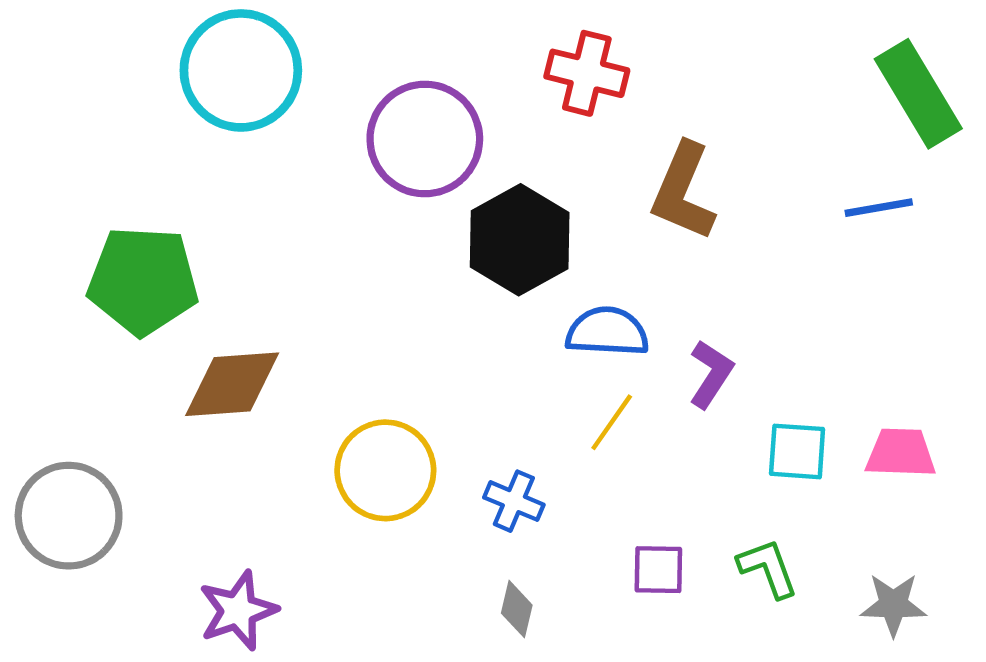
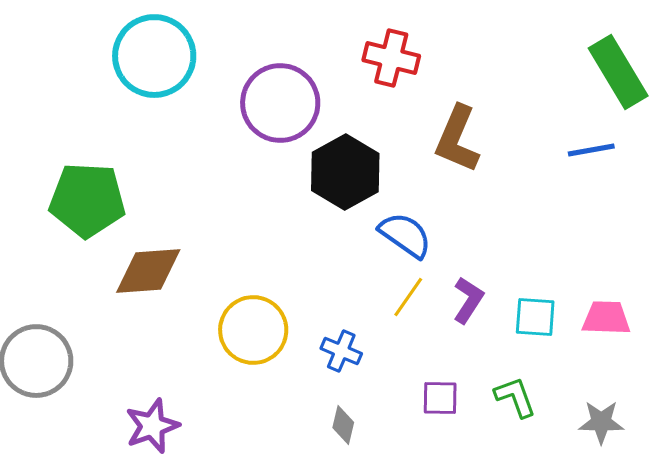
blue semicircle: (607, 332) -> (405, 235), turned 32
purple L-shape: (711, 374) -> (468, 300), moved

